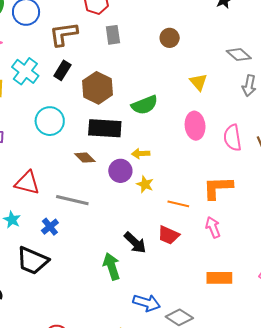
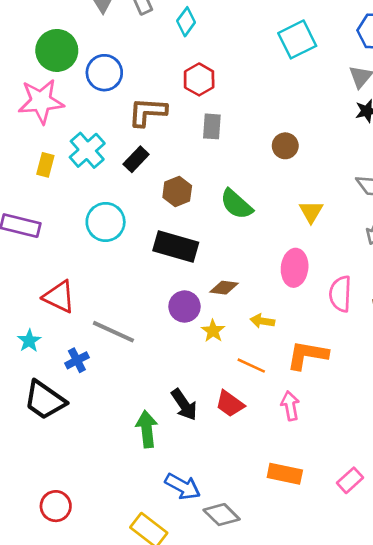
brown hexagon: (97, 88) -> (177, 192), size x0.7
green semicircle: (145, 105) -> (236, 204), moved, turned 52
yellow arrow: (141, 154) -> (262, 321), moved
brown diamond: (85, 158) -> (224, 288), moved, turned -50

